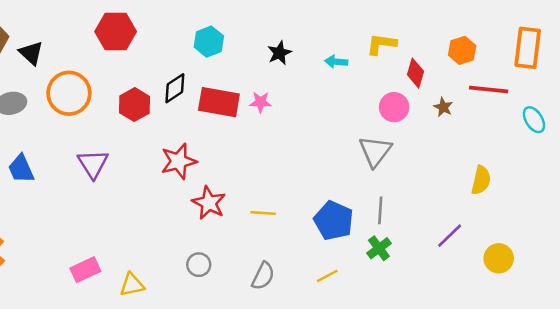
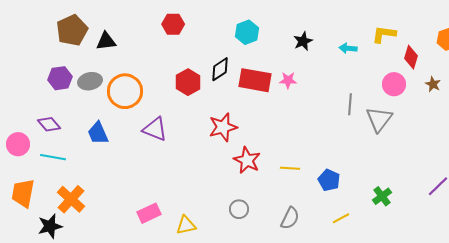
red hexagon: (116, 32) -> (173, 24), size x0.7
black triangle: (31, 53) -> (106, 41), turned -50
orange circle: (69, 93) -> (125, 91), moved
purple triangle: (93, 164) -> (155, 129), turned -36
gray line: (380, 210) -> (350, 104), moved
blue pentagon: (334, 221) -> (329, 180), moved, size x0.7

